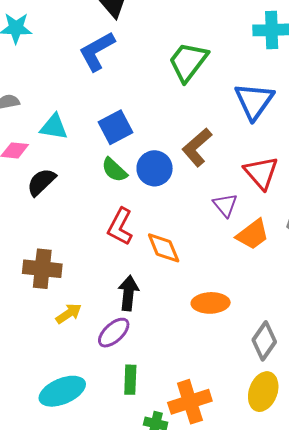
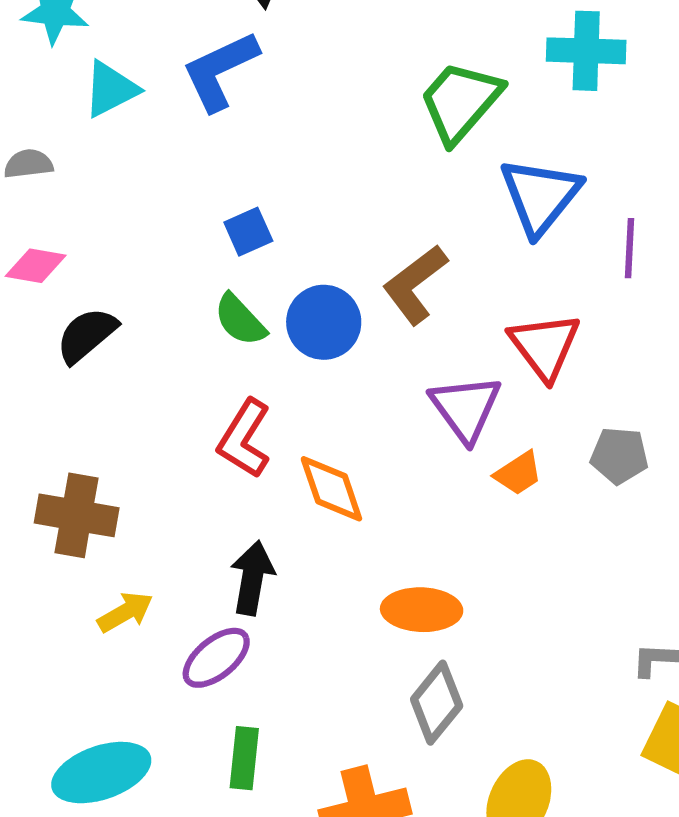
green trapezoid: (188, 62) -> (460, 102), moved
cyan triangle: (54, 127) -> (111, 89), moved, turned -40
blue square: (115, 127) -> (248, 232), size x0.7
purple triangle: (225, 205) -> (466, 408), size x1.4
orange trapezoid: (253, 235) -> (518, 473), size x0.7
gray diamond: (264, 341) -> (437, 703), moved

